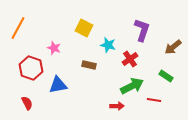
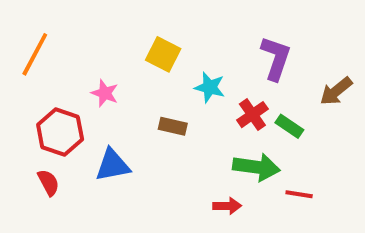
green rectangle: (166, 76) -> (289, 126), moved
green arrow: (132, 86) -> (256, 167), turned 35
red semicircle: (27, 103) -> (48, 183), moved

